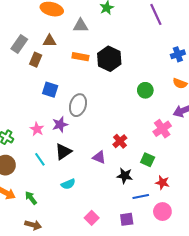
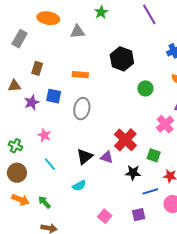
brown triangle: (49, 41) -> (14, 86), moved
gray rectangle: (19, 44) -> (20, 39), moved
orange rectangle: (80, 57) -> (80, 75), moved
black hexagon: (109, 59) -> (122, 59), moved
purple star: (60, 125) -> (32, 102), moved
red cross: (120, 141) -> (125, 140), size x1.6
black triangle: (63, 152) -> (85, 157), moved

